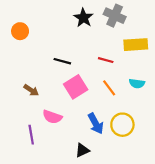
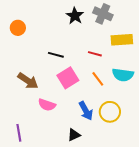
cyan semicircle: (137, 83) -> (123, 75), size x1.5
brown arrow: (31, 90) -> (28, 81), size x1.5
purple line: (31, 135) -> (19, 133), moved

